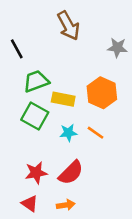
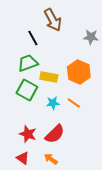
black line: (17, 49) -> (33, 38), moved
red star: (36, 173) -> (28, 134), turned 30
orange arrow: (66, 205) -> (51, 159), turned -136

